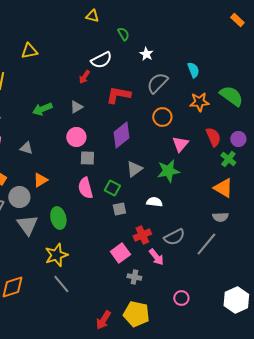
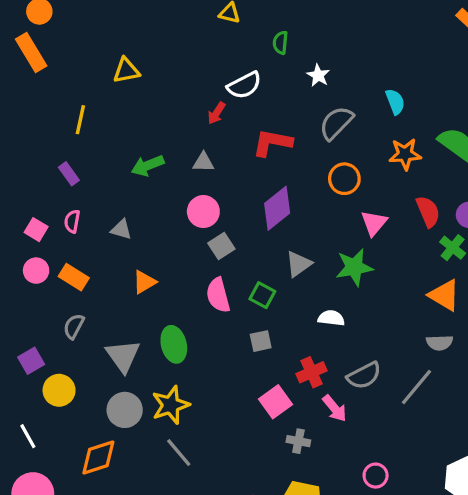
green semicircle: (123, 34) -> (280, 43), turned -144
gray triangle: (76, 107) -> (203, 162), turned 32
gray square: (87, 158) -> (221, 246), turned -35
gray circle: (19, 197) -> (125, 410), moved
gray square: (119, 209) -> (261, 341), moved

